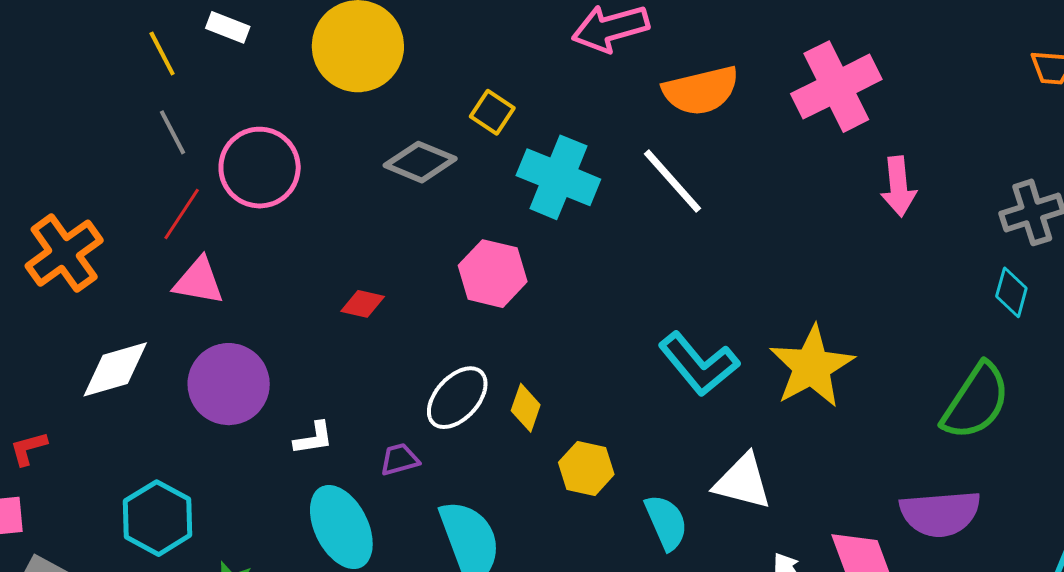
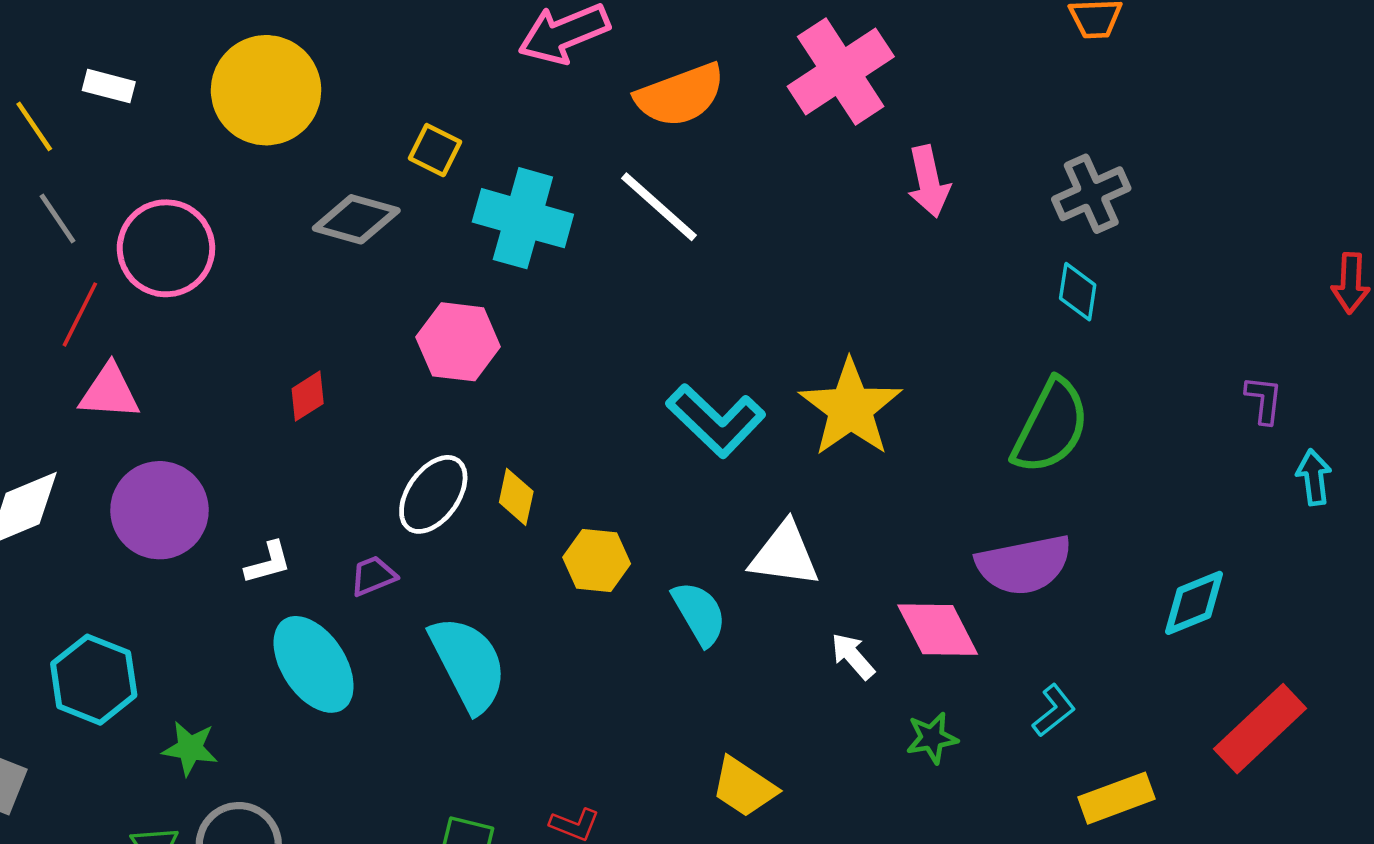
red diamond: (363, 304) -> (308, 396), turned -39

